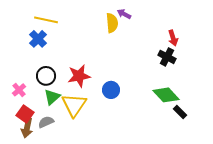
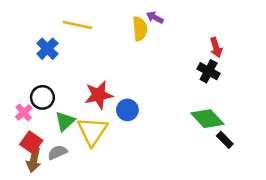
yellow line: (46, 20) -> (77, 25), moved
black circle: (46, 76) -> (42, 97), moved
blue circle: (111, 90) -> (127, 110), moved

